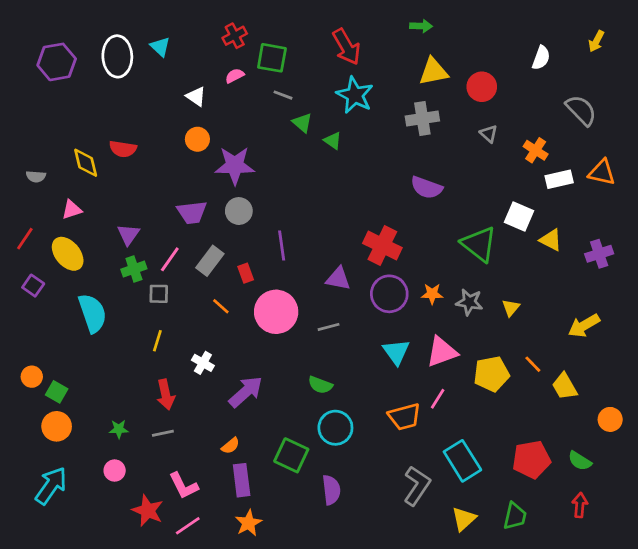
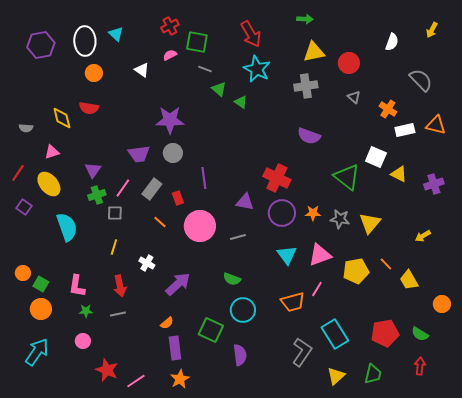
orange circle: (197, 139) -> (94, 73), moved
yellow triangle: (511, 308) -> (370, 223), size x1.6
yellow arrow: (584, 326) -> (423, 236), size x0.7
pink L-shape: (184, 486) -> (77, 286), moved, turned 35

